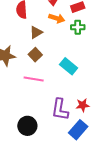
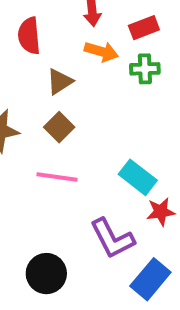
cyan rectangle: (69, 66) -> (138, 177), moved
red star: (83, 105) -> (161, 212), moved
purple L-shape: (60, 109) -> (112, 238), turned -35

